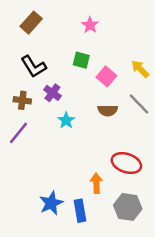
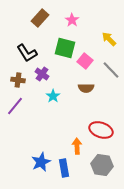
brown rectangle: (31, 23) -> (40, 18), moved
green square: (81, 60) -> (65, 48), size x1.5
yellow arrow: (140, 69) -> (109, 39), moved
gray line: (139, 104) -> (111, 70), moved

